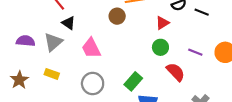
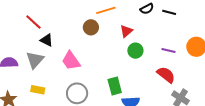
red triangle: (162, 23) -> (126, 31), moved
red semicircle: (176, 72) -> (166, 75), moved
green rectangle: (133, 81) -> (115, 86), turned -48

